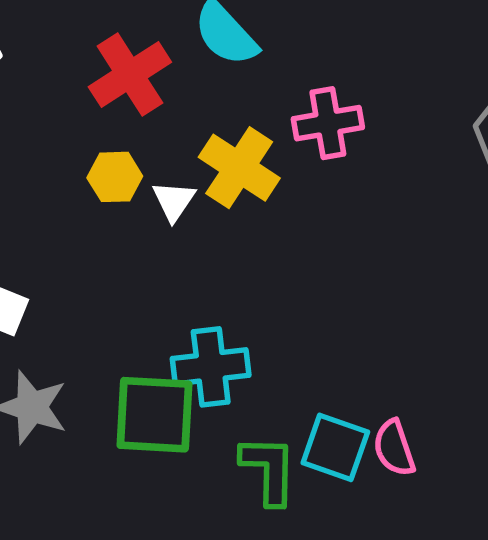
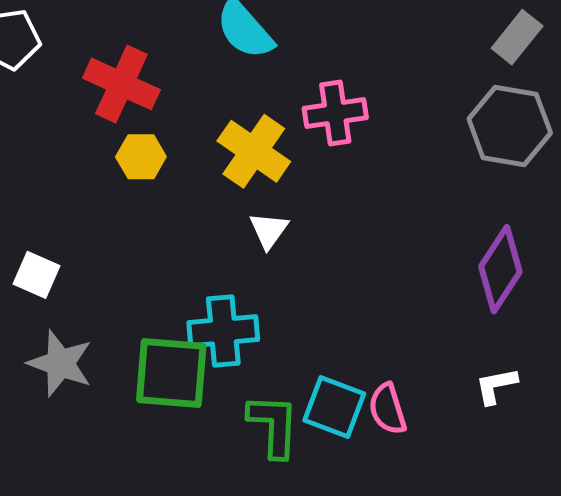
red cross: (130, 74) -> (121, 84), moved, turned -34
white triangle: (174, 201) -> (269, 230), moved

